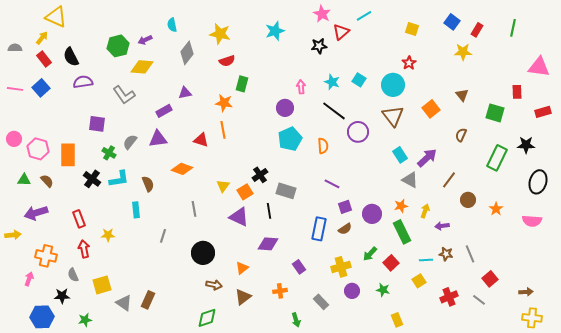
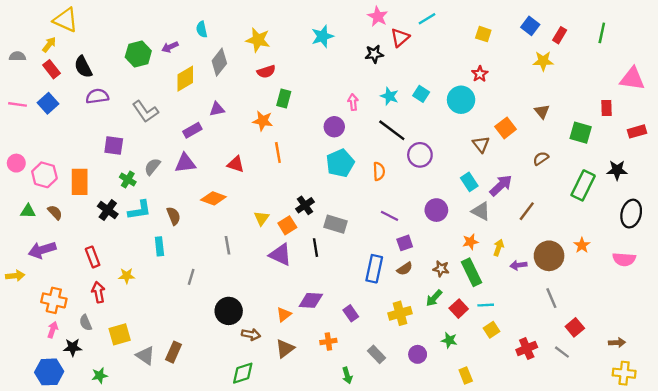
yellow diamond: (142, 67) -> (185, 79), moved, turned -35
brown triangle: (393, 116) -> (481, 144), moved, size x0.7
orange line: (223, 130) -> (278, 153), moved
brown semicircle: (461, 135) -> (541, 158), turned 32
brown circle: (468, 200) -> (549, 256), moved, size x1.6
purple circle: (372, 214) -> (436, 210), moved
purple diamond: (268, 244) -> (311, 300), moved
black circle: (203, 253) -> (229, 311), moved
brown star: (446, 254) -> (441, 269), moved
cyan line: (426, 260) -> (486, 305), moved
pink arrow: (29, 279) -> (53, 330), moved
purple circle: (352, 291) -> (418, 354), moved

